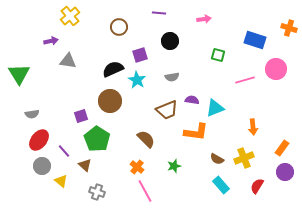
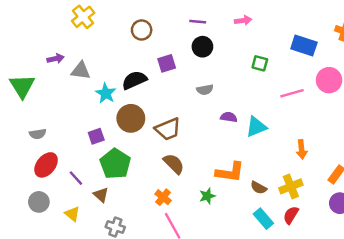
purple line: (159, 13) -> (198, 22), moved
purple arrow: (51, 41) -> (56, 59), moved
cyan star: (137, 80) -> (106, 93), moved
brown trapezoid: (167, 110) -> (168, 129), moved
orange L-shape: (196, 132) -> (230, 172), moved
gray circle: (42, 166) -> (39, 202), moved
red semicircle: (257, 186) -> (291, 215), moved

